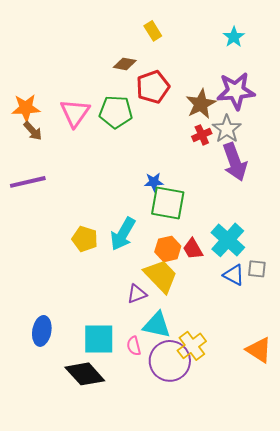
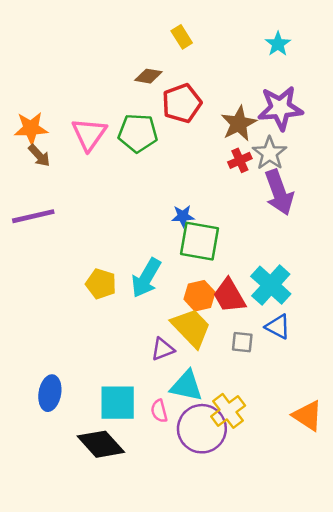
red trapezoid: (193, 249) -> (229, 296), size x1.4
gray square: (257, 269) -> (242, 342), moved

